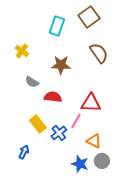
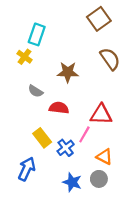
cyan rectangle: (57, 26) -> (37, 34), moved
blue arrow: (24, 152) -> (27, 169), size x1.5
gray circle: (102, 161) -> (99, 179), moved
blue star: (80, 164) -> (72, 182), moved

